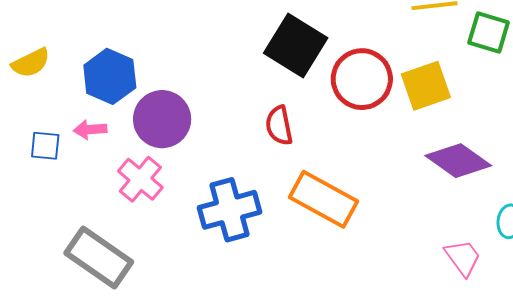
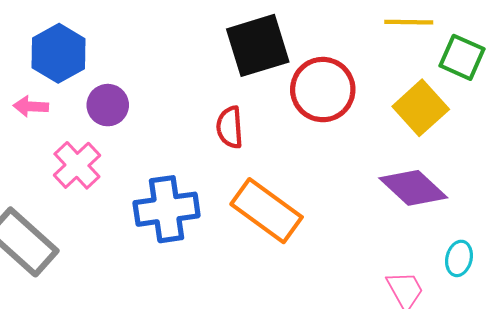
black square: (296, 45) -> (258, 45), turned 34
yellow square: (426, 86) -> (421, 108), moved, turned -30
purple circle: (162, 119) -> (108, 105), size x0.7

